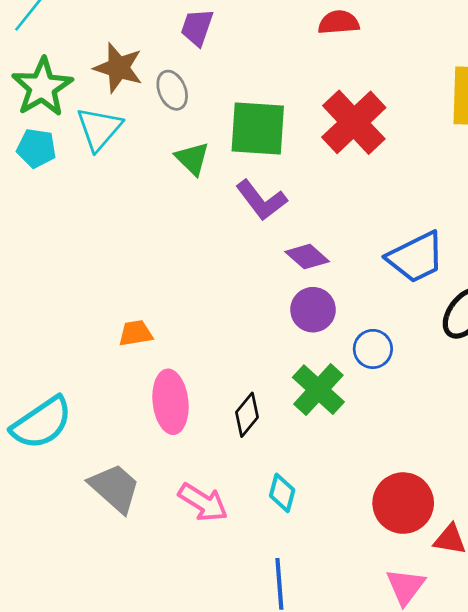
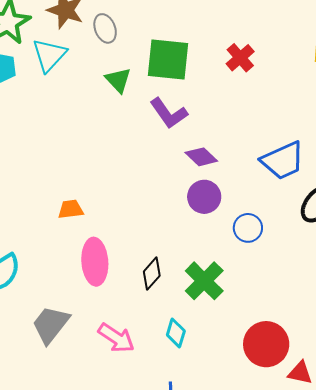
red cross: (354, 122) -> (240, 58), size x0.6
green cross: (318, 390) -> (204, 281), moved
gray trapezoid: (115, 488) -> (51, 325), turned -96

